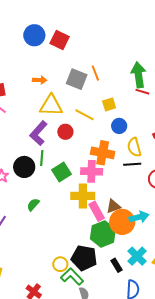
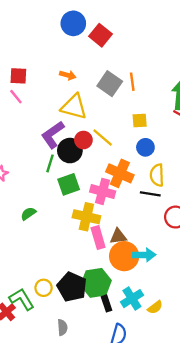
yellow line: (85, 115) -> (103, 137), moved
black circle: (24, 167) -> (70, 151), moved
green hexagon: (103, 234) -> (96, 283), moved
green L-shape: (72, 277) -> (22, 299), moved

